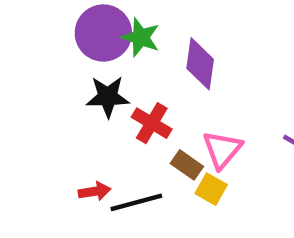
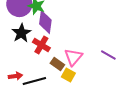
purple diamond: (200, 64) -> (45, 22), moved
black star: (108, 97) -> (21, 33), turned -30

